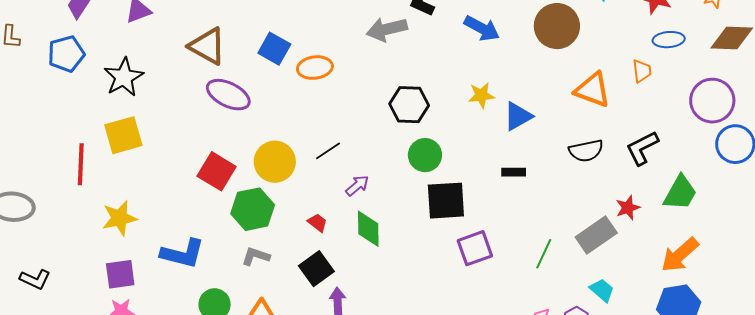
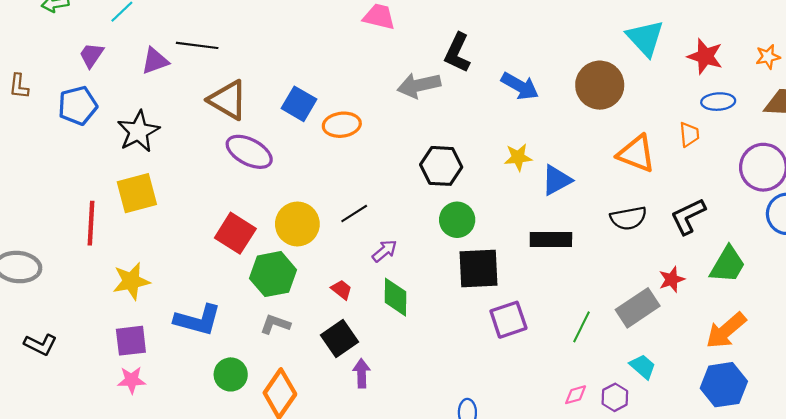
black rectangle: (514, 172) -> (551, 239), size x1.6

